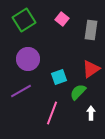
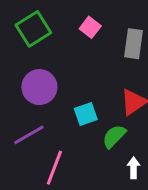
pink line: (52, 113) -> (54, 168), moved

